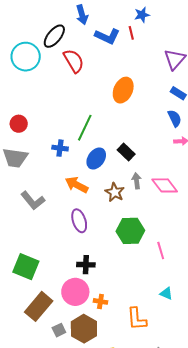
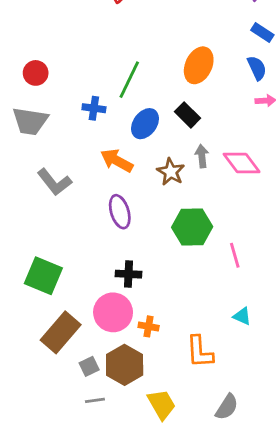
orange ellipse: (123, 90) -> (199, 65), moved

